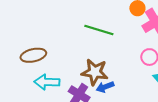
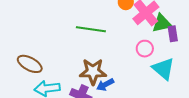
brown ellipse: (33, 55) -> (30, 64), turned 50

